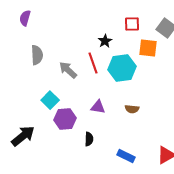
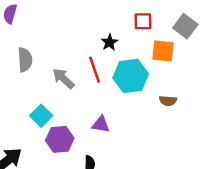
brown semicircle: (132, 109) -> (168, 101), moved

